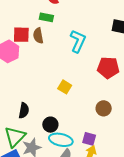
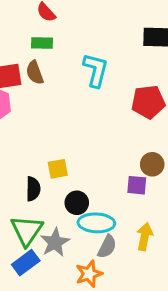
yellow square: (65, 87) -> (58, 169), moved, turned -32
purple square: (89, 139) -> (137, 185), moved

